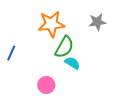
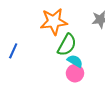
pink circle: (46, 85) -> (75, 73), moved

